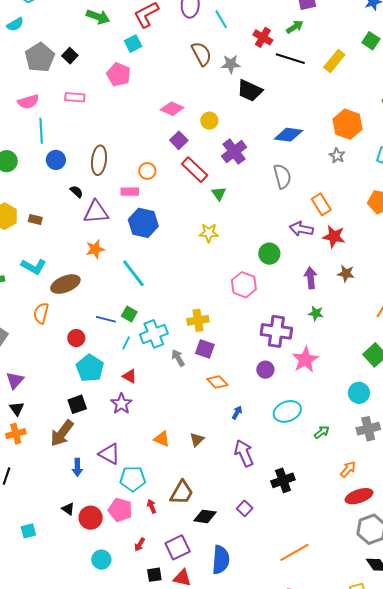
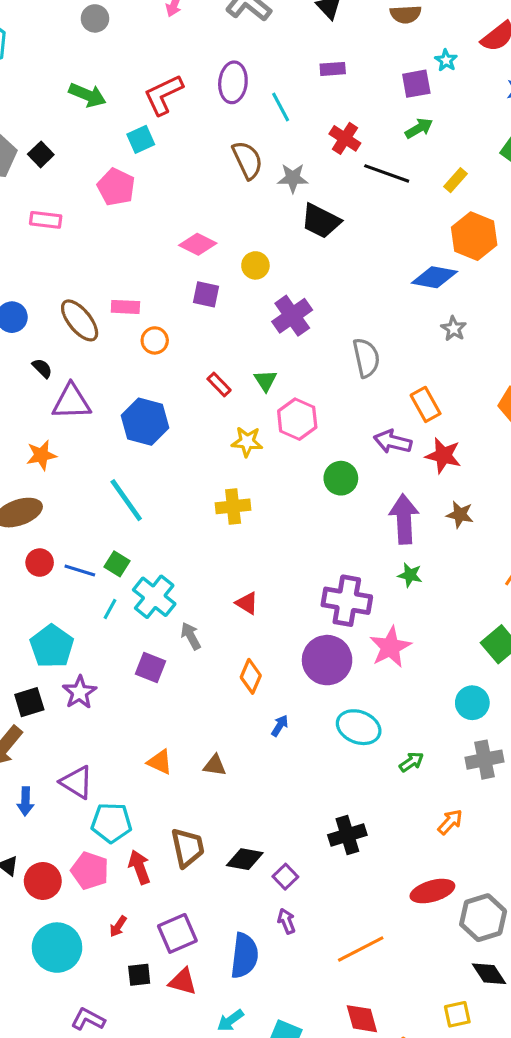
green arrow: (295, 27) -> (419, 128), moved
yellow rectangle: (334, 61) -> (455, 180), size x0.7
orange hexagon: (347, 124) -> (474, 236), moved
blue diamond: (289, 135) -> (434, 277), moved
purple square: (179, 140) -> (206, 294), turned -36
brown ellipse: (99, 160) -> (80, 320), turned -48
red rectangle: (195, 170) -> (219, 385), moved, size x0.6
pink rectangle: (130, 192) -> (125, 307), moved
orange star: (95, 249) -> (41, 455), moved
purple arrow: (311, 278) -> (404, 519), size x1.4
pink hexagon: (244, 285) -> (297, 419), moved
yellow cross: (198, 320) -> (233, 506), moved
cyan cross: (154, 334) -> (154, 597), turned -32
red circle: (76, 338) -> (40, 563), moved
purple square: (205, 349) -> (151, 668), moved
purple circle: (265, 370) -> (327, 660), size x1.8
red triangle: (130, 376) -> (247, 603), moved
orange diamond: (217, 382) -> (251, 676), turned 65
purple star: (121, 404) -> (80, 692), moved
cyan ellipse: (287, 411) -> (359, 727), turned 40
brown triangle: (197, 440) -> (215, 765), turned 49
purple arrow: (244, 453) -> (286, 921), moved, size x0.6
brown trapezoid: (182, 493) -> (188, 848), turned -44
red ellipse: (359, 496) -> (432, 891), moved
red arrow: (152, 506) -> (139, 867), size x1.5
black diamond: (205, 516) -> (245, 859), moved
cyan circle: (101, 560) -> (57, 948), size x1.6

